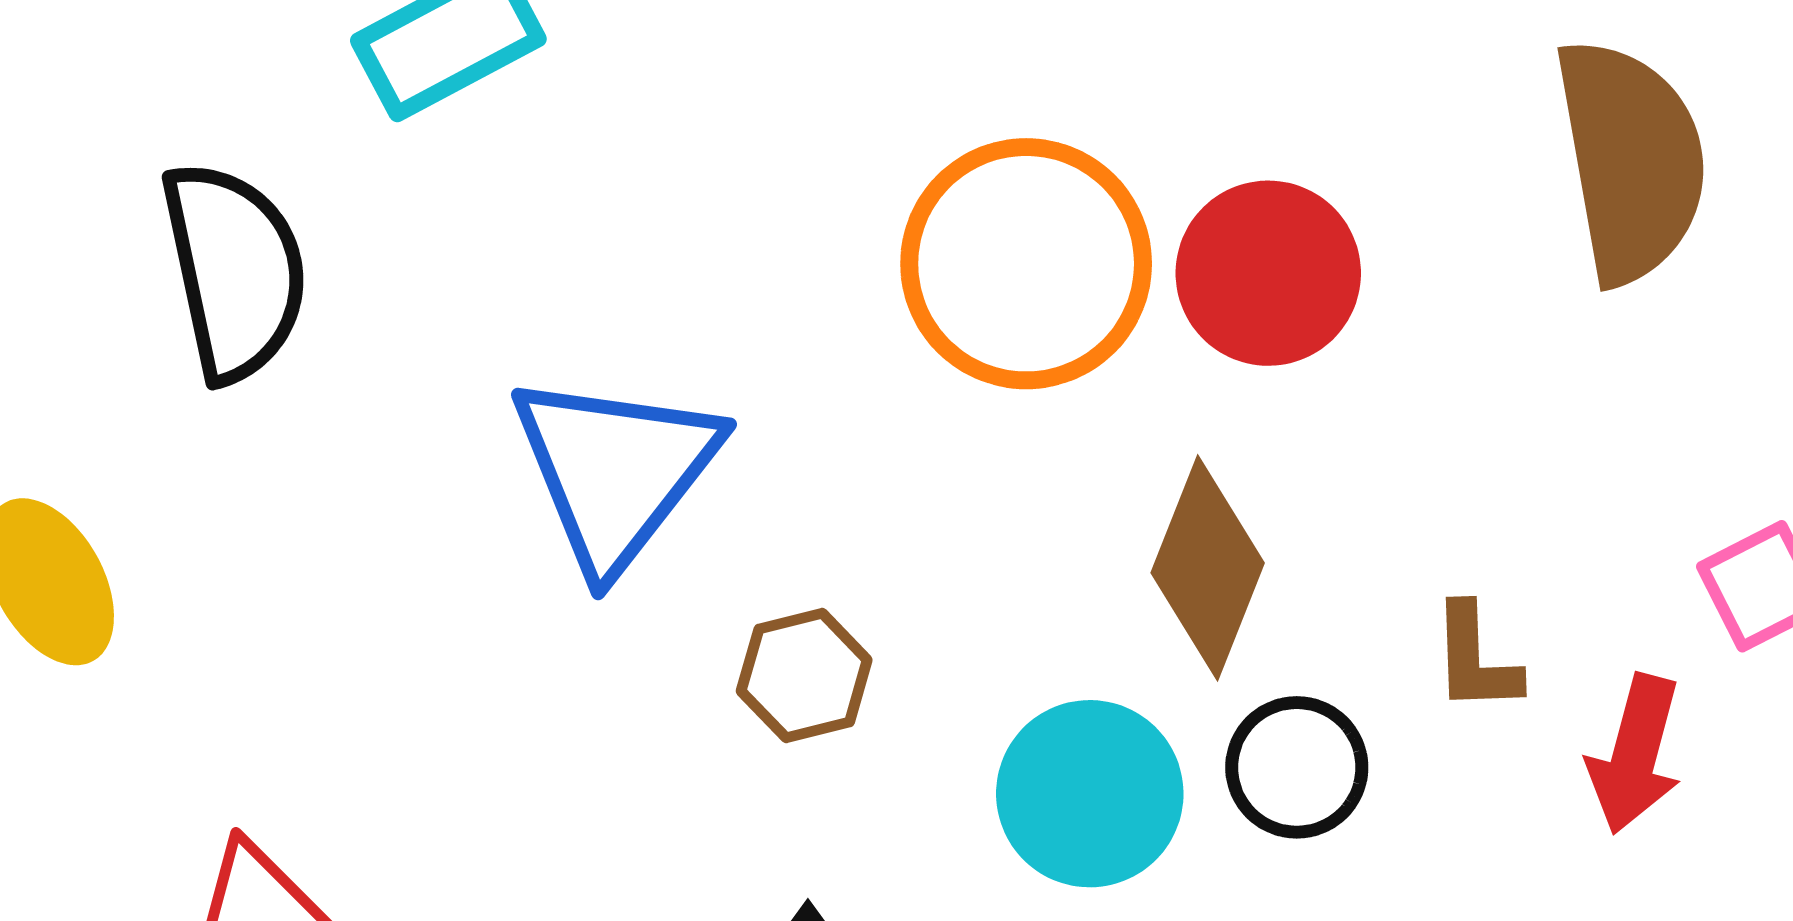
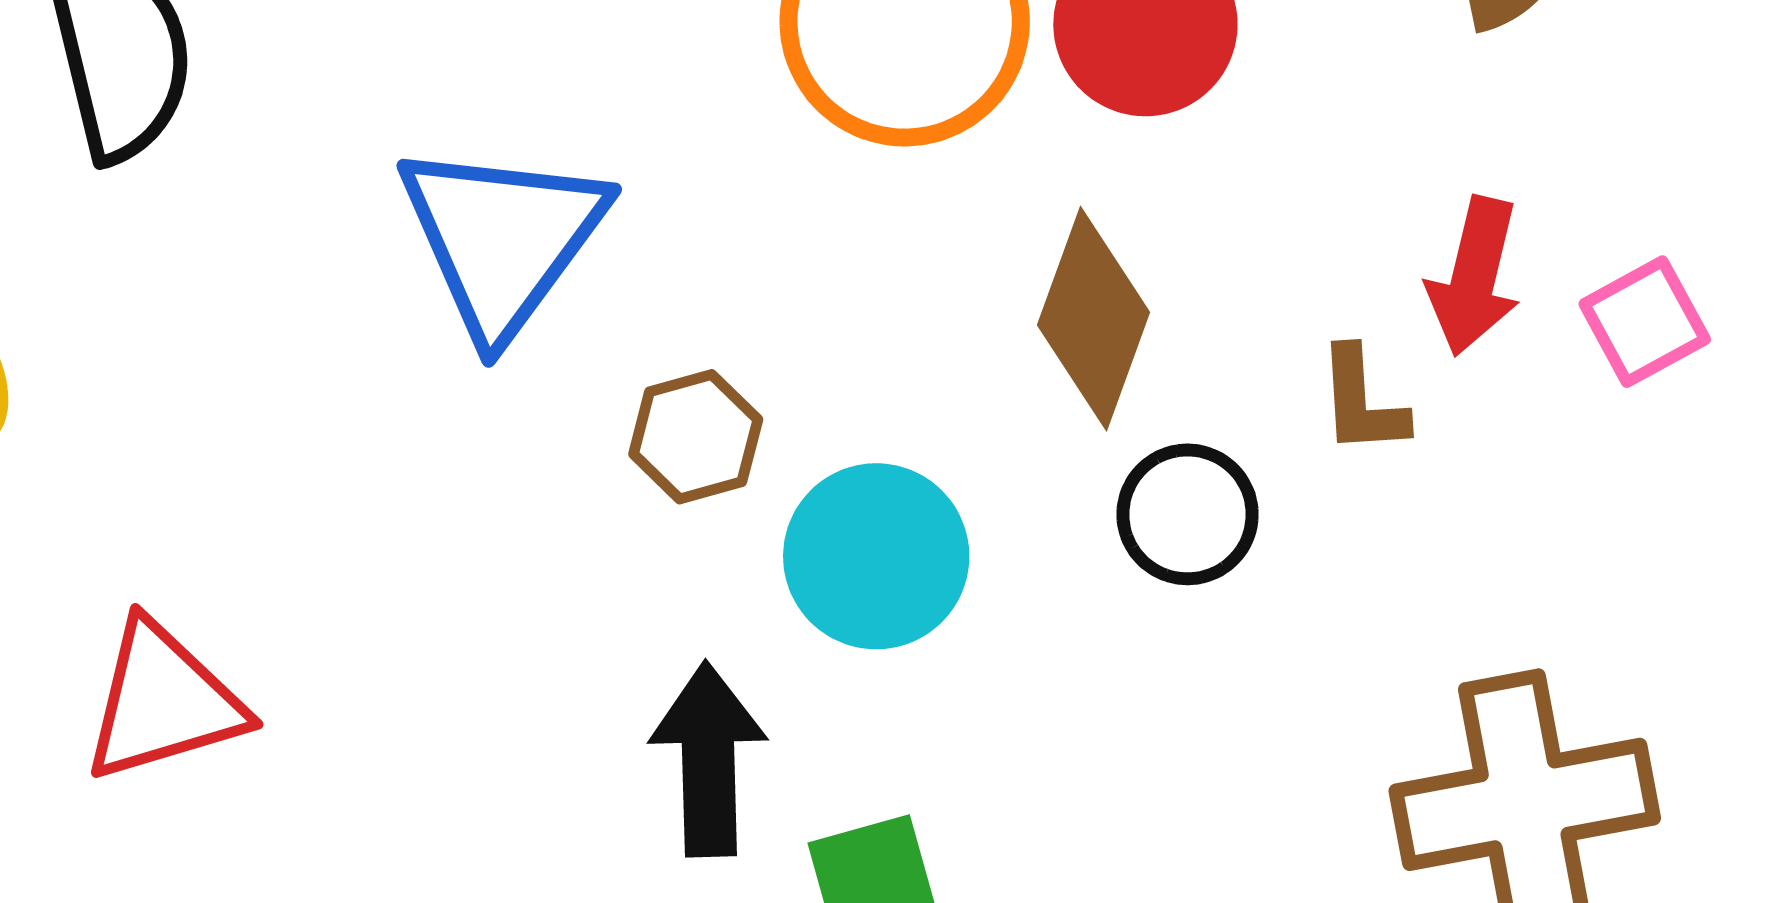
red arrow: (1635, 754) -> (1474, 276), moved
cyan circle: (1090, 794) -> (876, 556), moved

